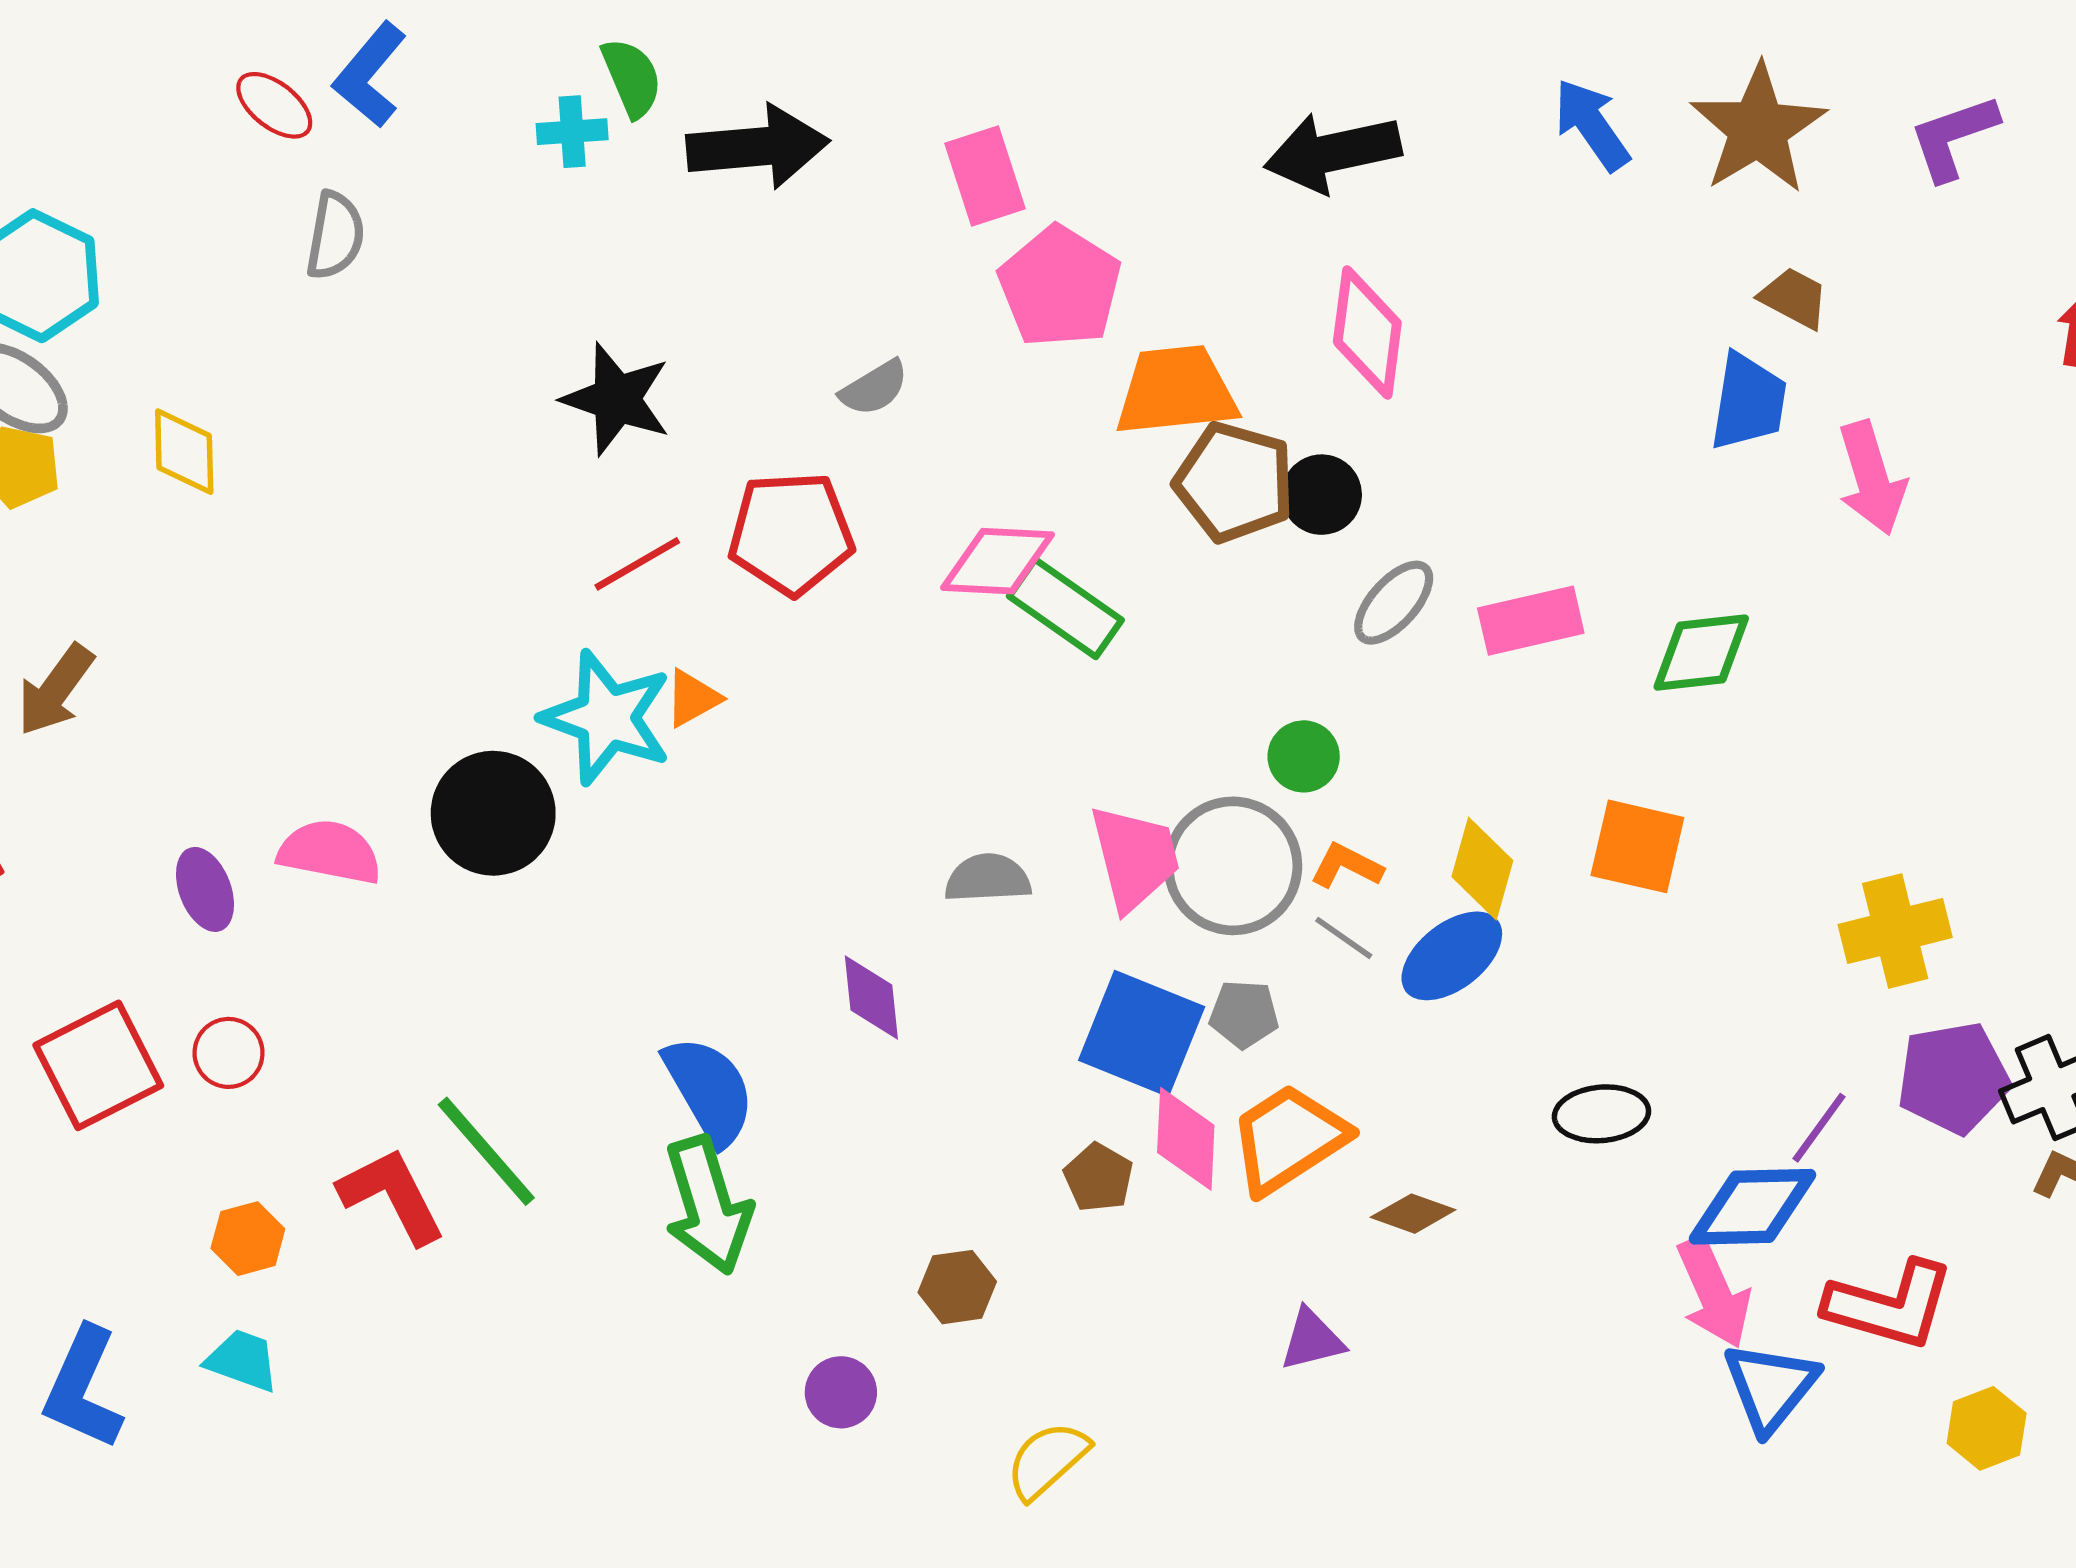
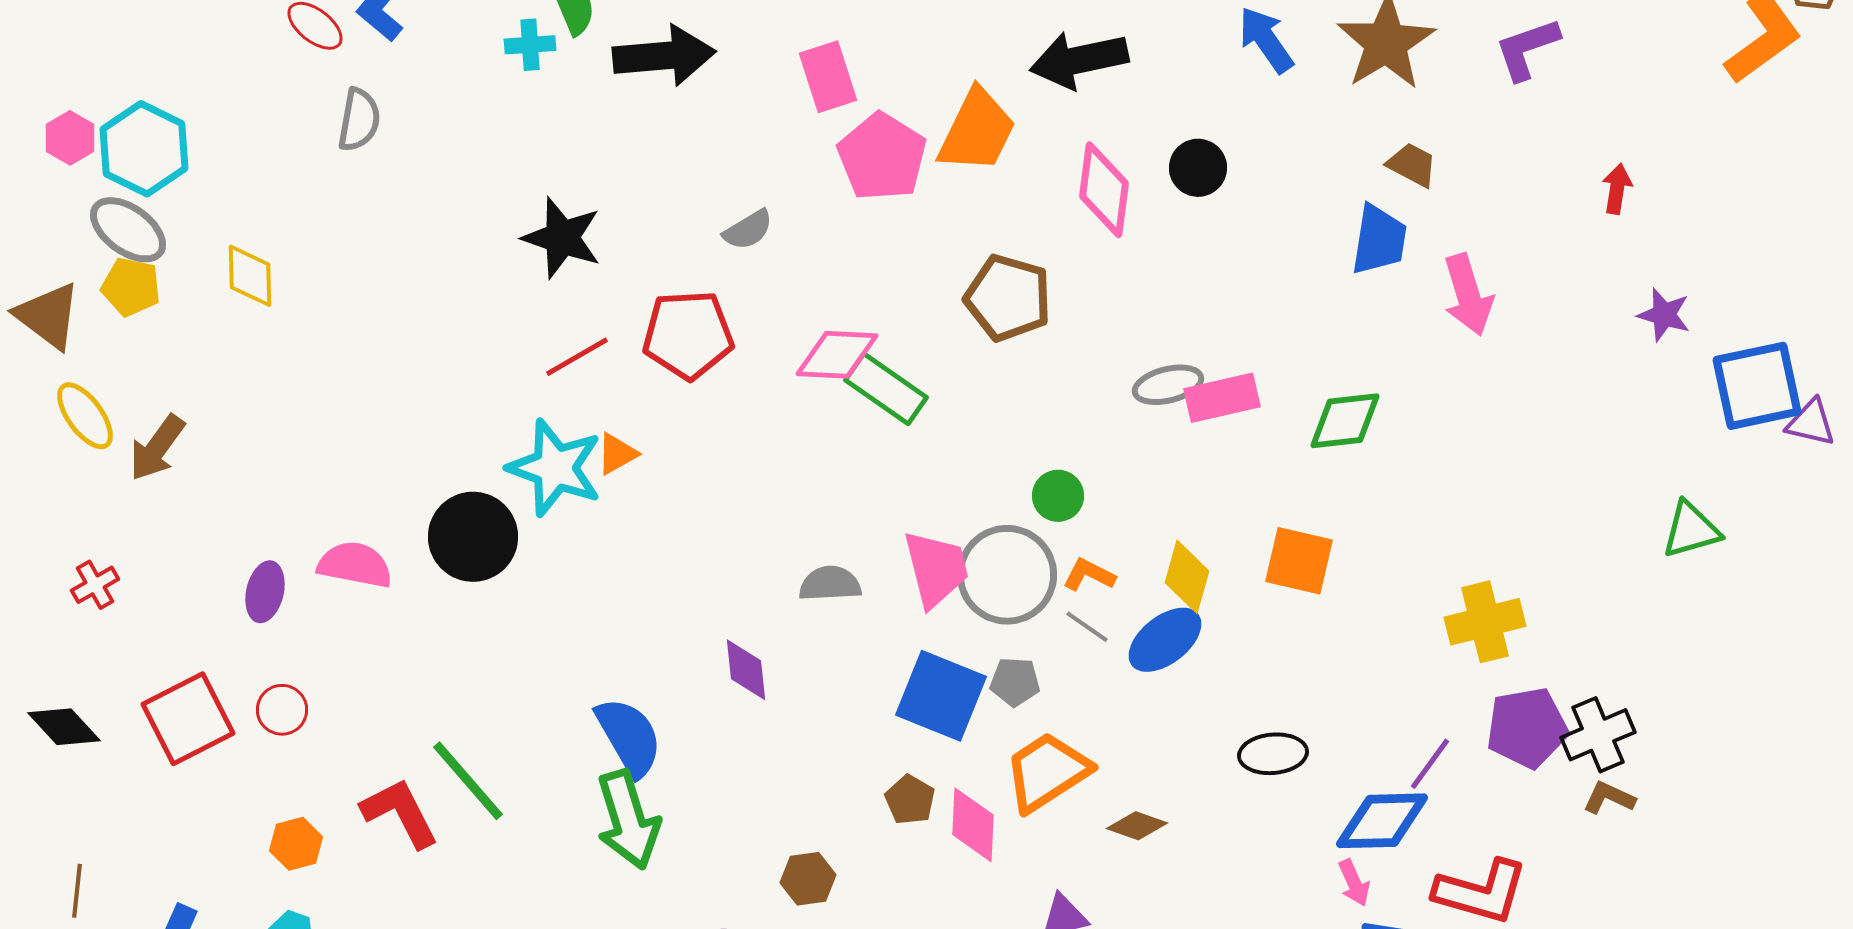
orange trapezoid: (1176, 391) -> (977, 131), moved, turned 122
black circle: (1322, 495) -> (1198, 168), moved
gray ellipse: (1394, 603) -> (1168, 385), moved, turned 34
purple ellipse: (205, 889) -> (265, 592), turned 34
pink diamond: (1186, 1139) -> (973, 825), moved
pink arrow: (1714, 1293) -> (1354, 883), size x0.6

